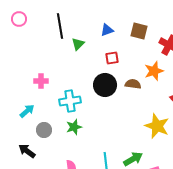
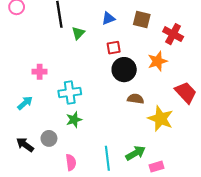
brown semicircle: (133, 84) -> (136, 99), moved
black circle: (105, 85) -> (124, 70), moved
gray circle: (44, 130) -> (49, 138), moved

